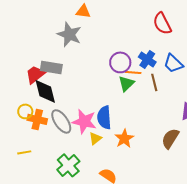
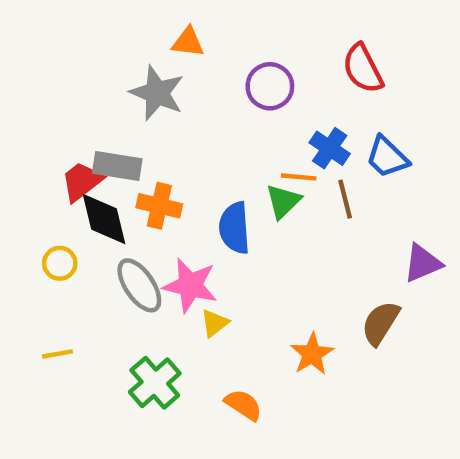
purple circle: (120, 62) -> (270, 86), moved
blue semicircle: (104, 117) -> (234, 228), moved
orange cross: (37, 119) -> (159, 206), moved
orange star: (124, 138) -> (312, 354), moved

